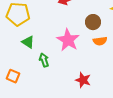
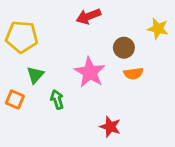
green triangle: (28, 42) -> (35, 75), turned 40
orange square: (13, 76) -> (15, 99), moved

